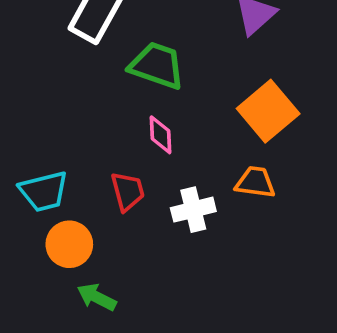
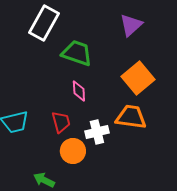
orange trapezoid: (255, 182) -> (131, 117), size x1.4
orange circle: (69, 244) -> (73, 151), moved

